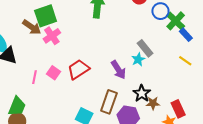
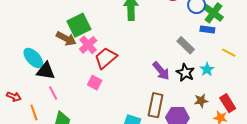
blue rectangle: (186, 35) -> (207, 30), moved, turned -32
cyan star: (138, 59) -> (207, 69), moved
red trapezoid: (78, 69) -> (106, 58), moved
pink line: (35, 77) -> (53, 93), moved, turned -32
black star: (142, 93) -> (185, 73), moved

